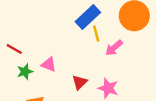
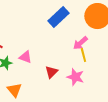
yellow line: (96, 34) -> (83, 55), moved

